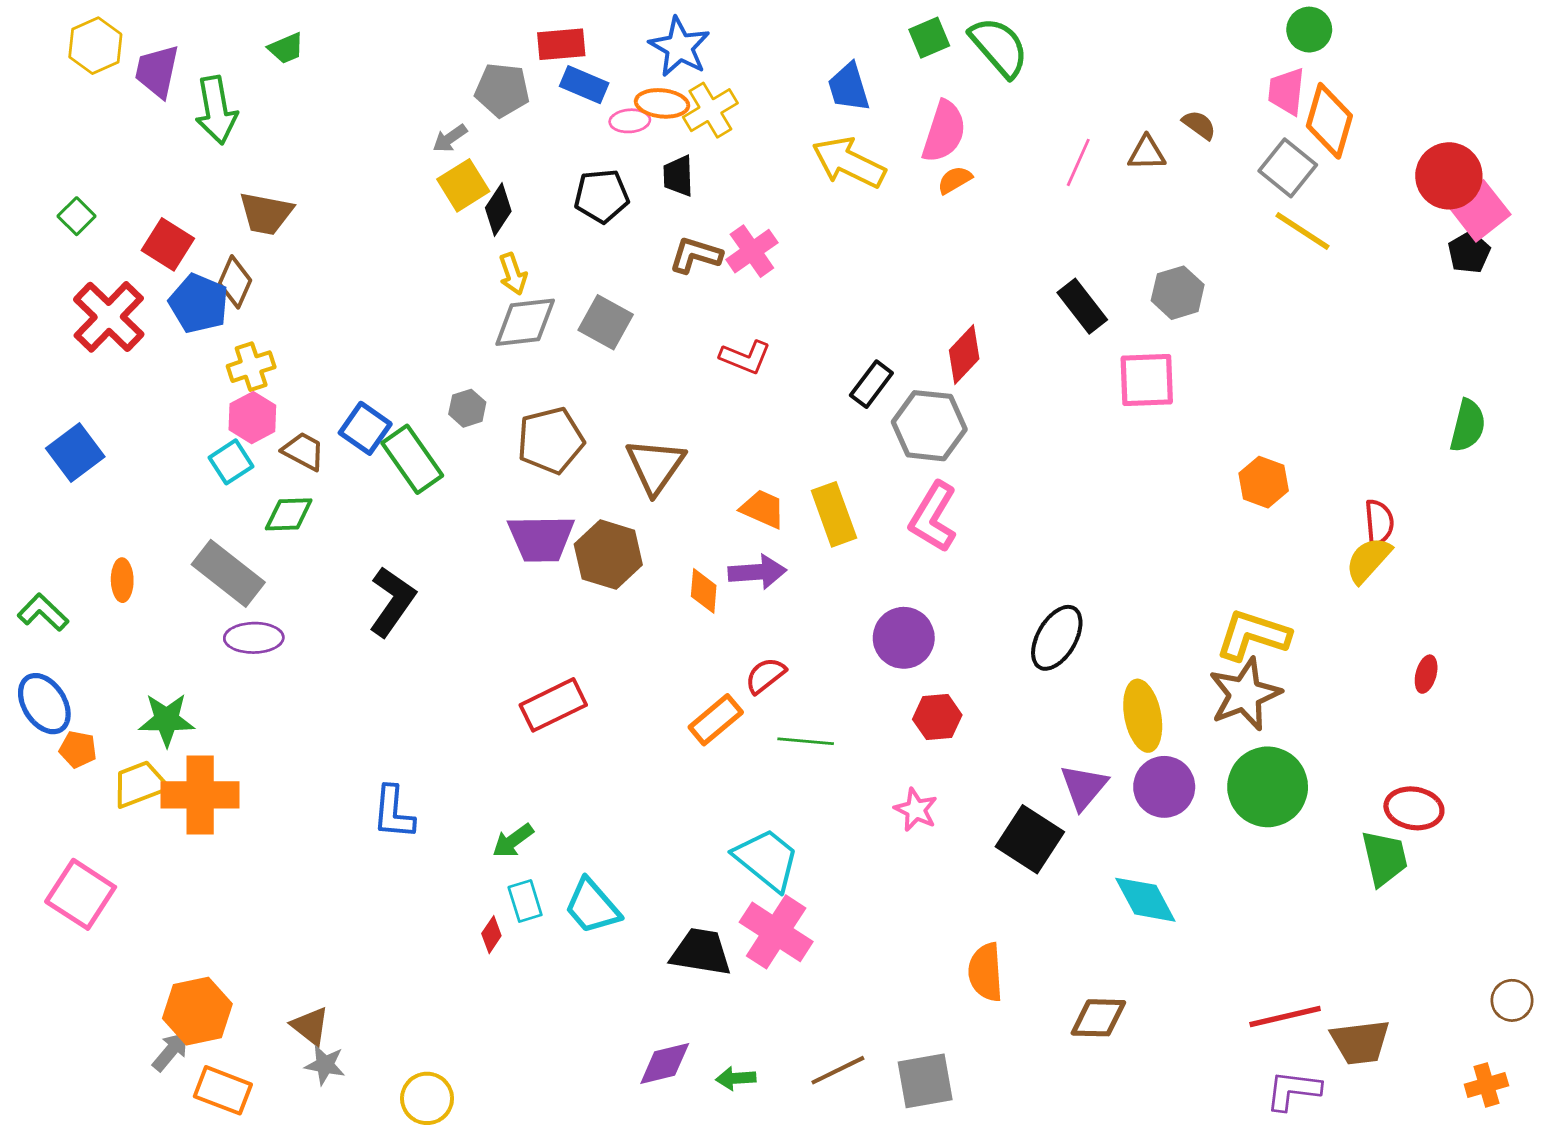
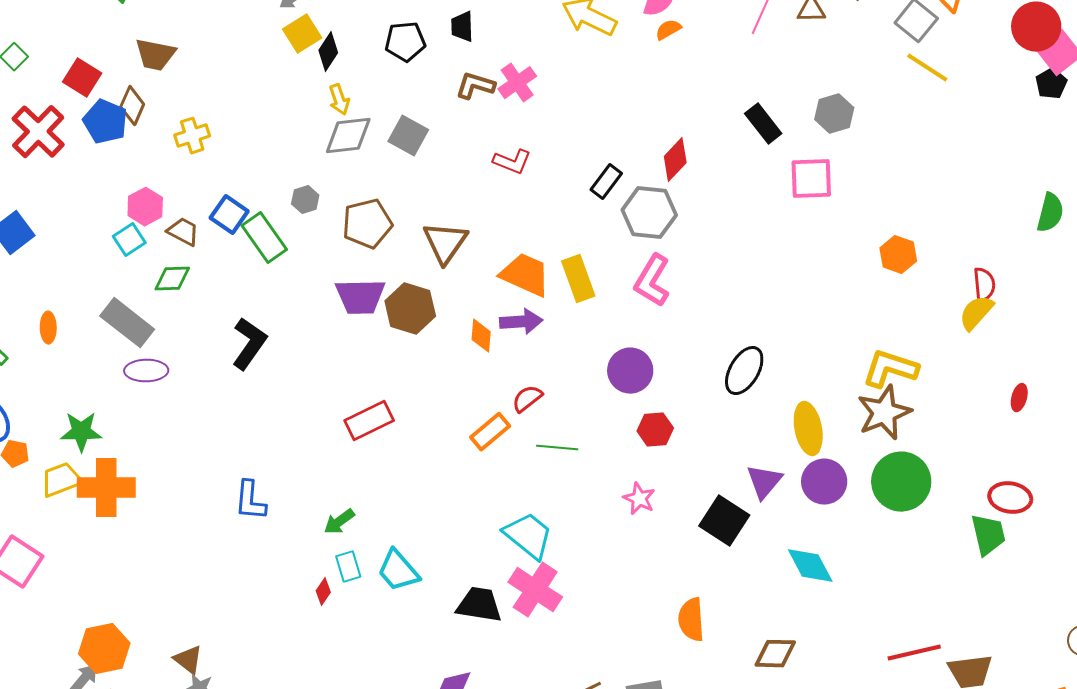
yellow cross: (251, 367) -> (192, 136), moved
orange trapezoid: (763, 509) -> (525, 275), size x1.5

